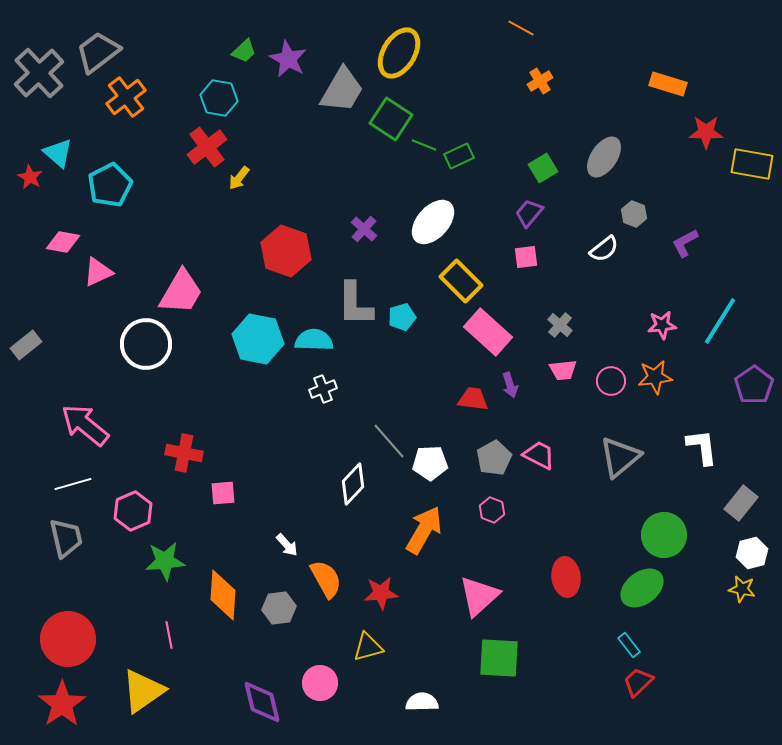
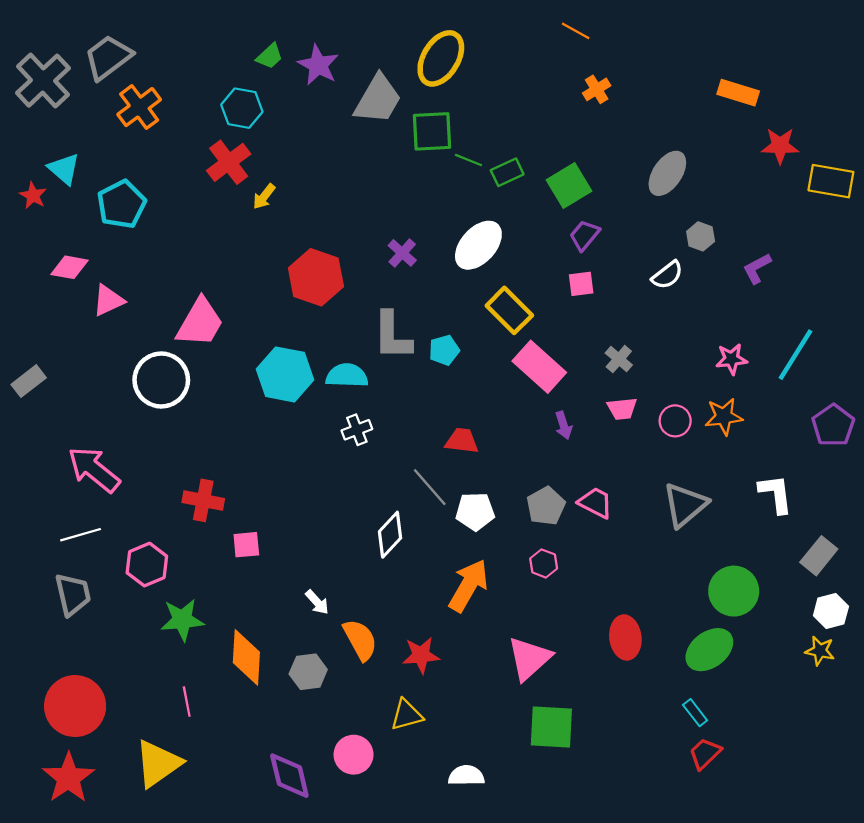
green square: (391, 119) -> (432, 131), turned -36
green square: (543, 168) -> (569, 186), moved, size x1.4
red trapezoid: (473, 399) -> (462, 441), moved

